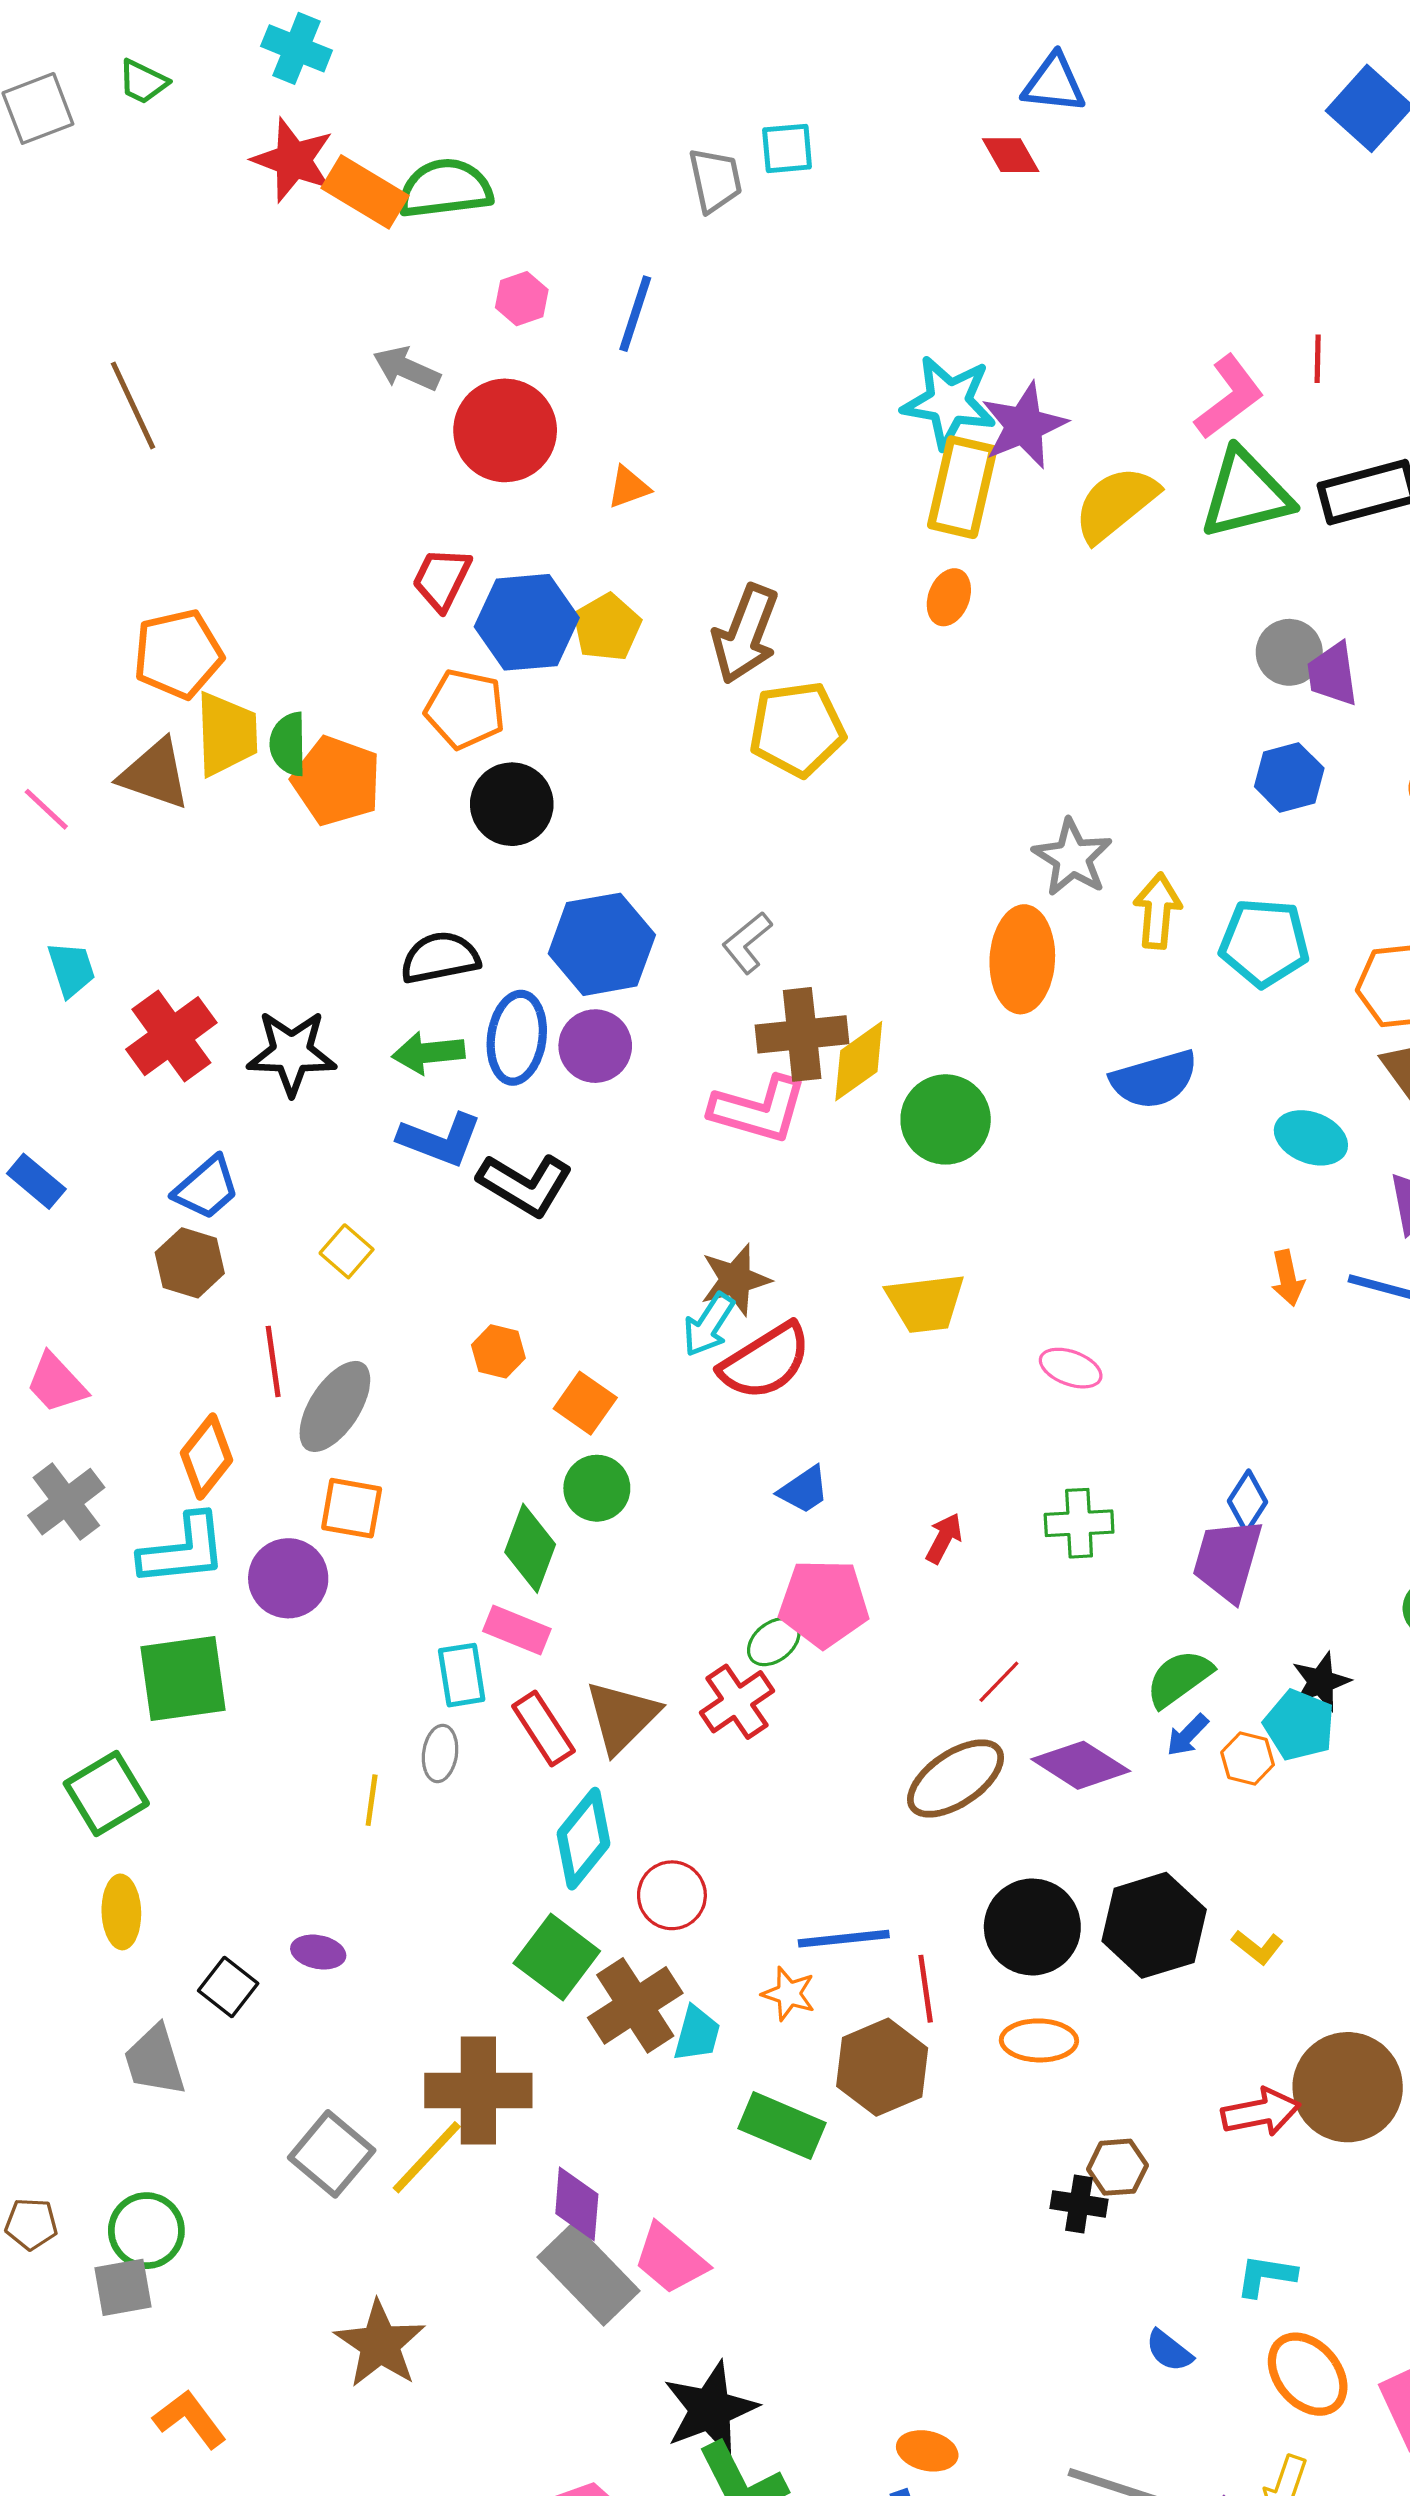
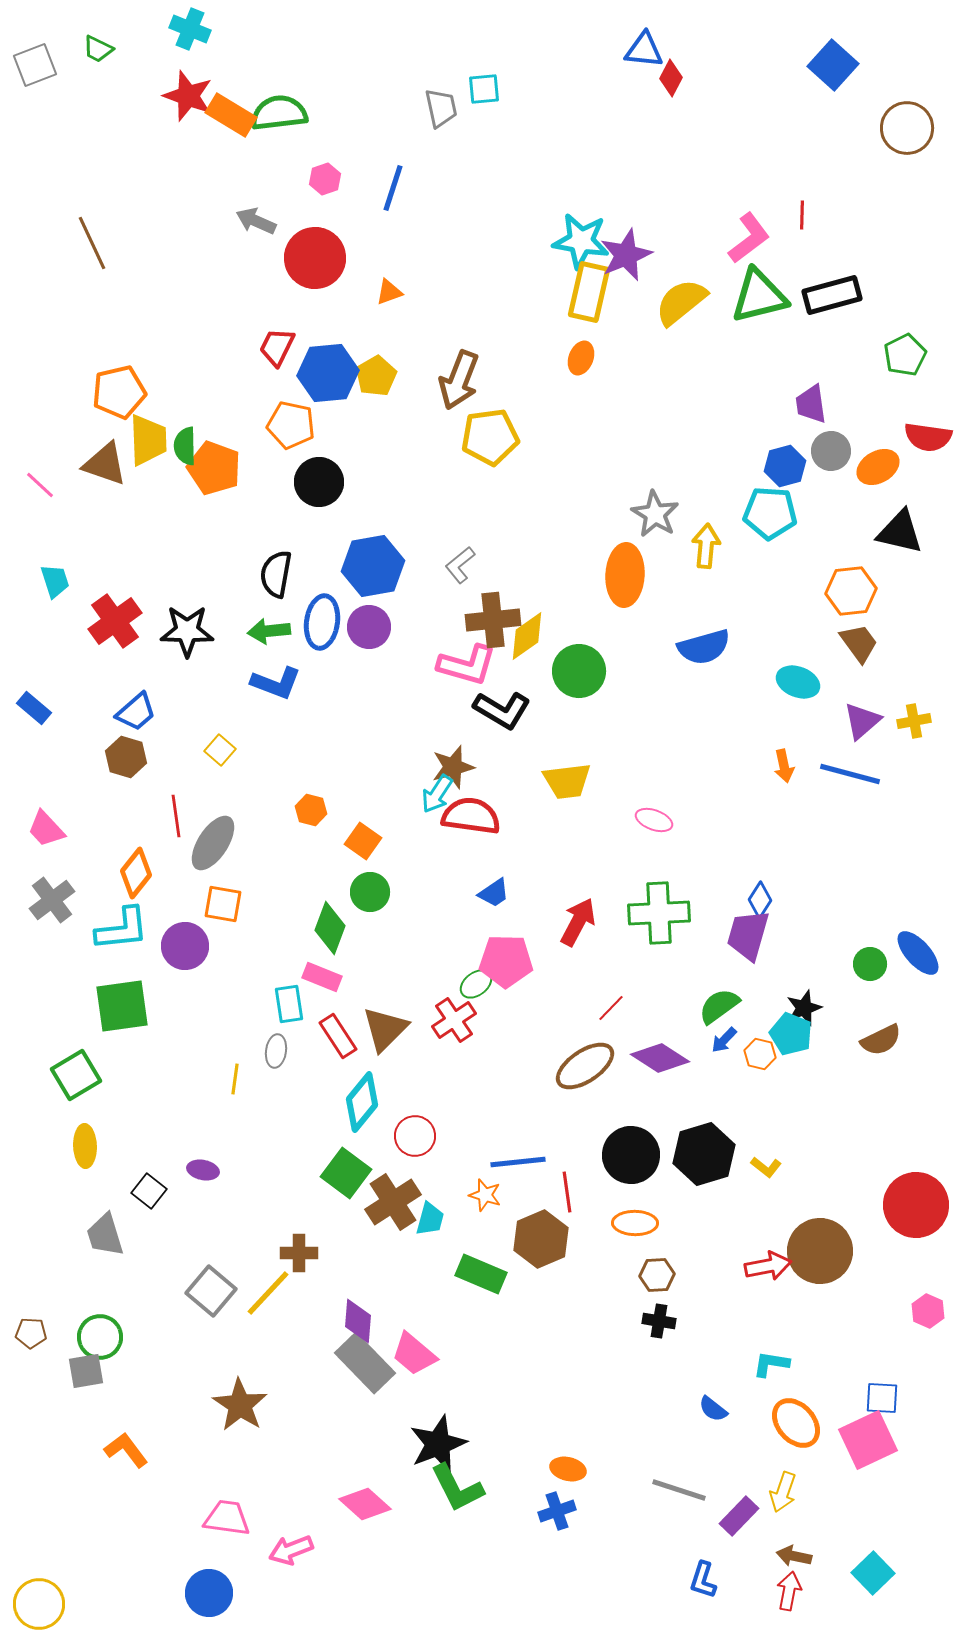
red diamond: (1011, 155) -> (671, 78), moved, turned 57
gray circle: (1289, 652) -> (831, 451), moved
cyan pentagon: (1264, 943) -> (770, 513), moved
black semicircle: (440, 958) -> (276, 574), turned -69
black L-shape: (525, 1185) -> (502, 710), moved
red semicircle: (765, 1361) -> (471, 816), turned -140
green cross: (1079, 1523) -> (659, 913), size x1.5
red arrow: (944, 1538) -> (578, 922), size x1.6
brown cross: (478, 2090) -> (299, 1253), size x0.6
brown hexagon: (1117, 2167) -> (657, 1275), moved

